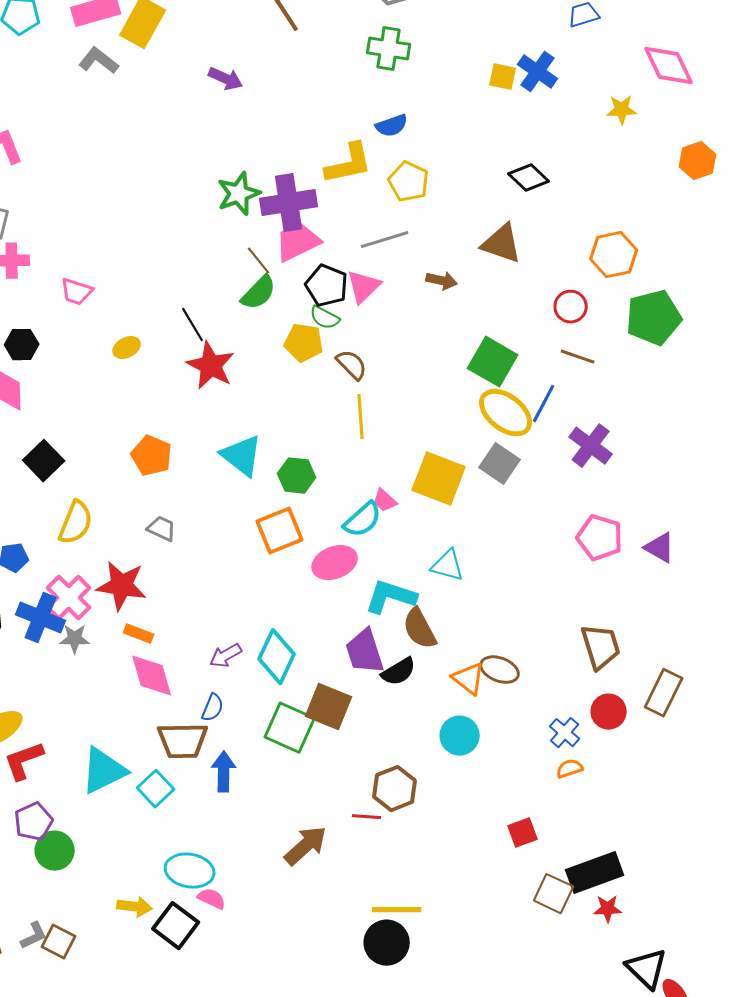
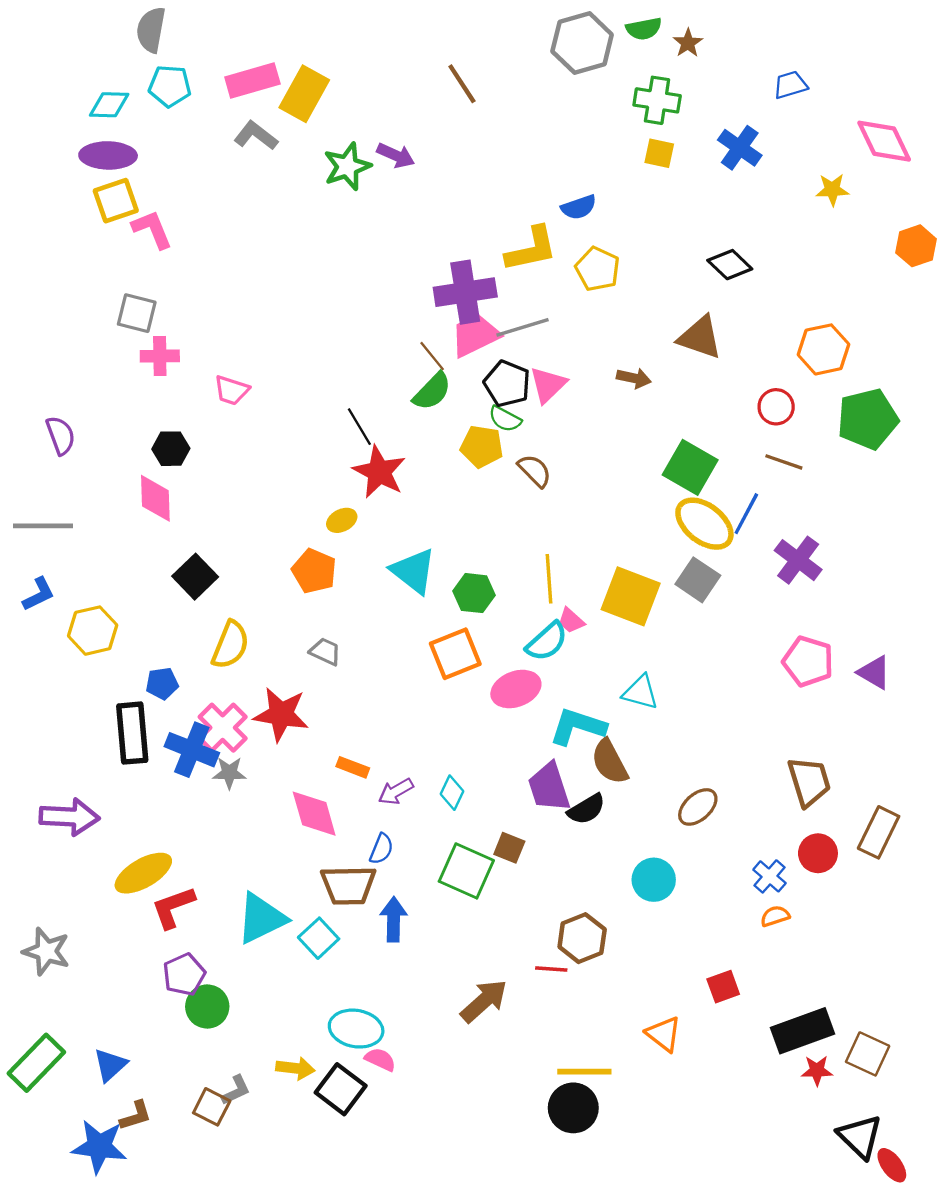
green cross: (389, 49) -> (657, 100), moved
yellow square: (503, 77) -> (659, 153), moved
green star: (239, 194) -> (347, 166), moved
gray line: (385, 240) -> (523, 327), moved
yellow ellipse: (127, 348) -> (342, 520), moved
yellow line: (361, 417) -> (549, 579), moved
orange rectangle: (139, 634) -> (353, 767), moved
cyan diamond: (277, 657) -> (452, 793), size x0.6
brown ellipse: (500, 670) -> (698, 807), turned -63
orange triangle: (469, 679) -> (664, 1034), moved
brown square: (329, 707) -> (509, 848), size x0.6
brown square: (554, 894) -> (868, 1054), moved
gray L-shape: (34, 936) -> (236, 1090), moved

